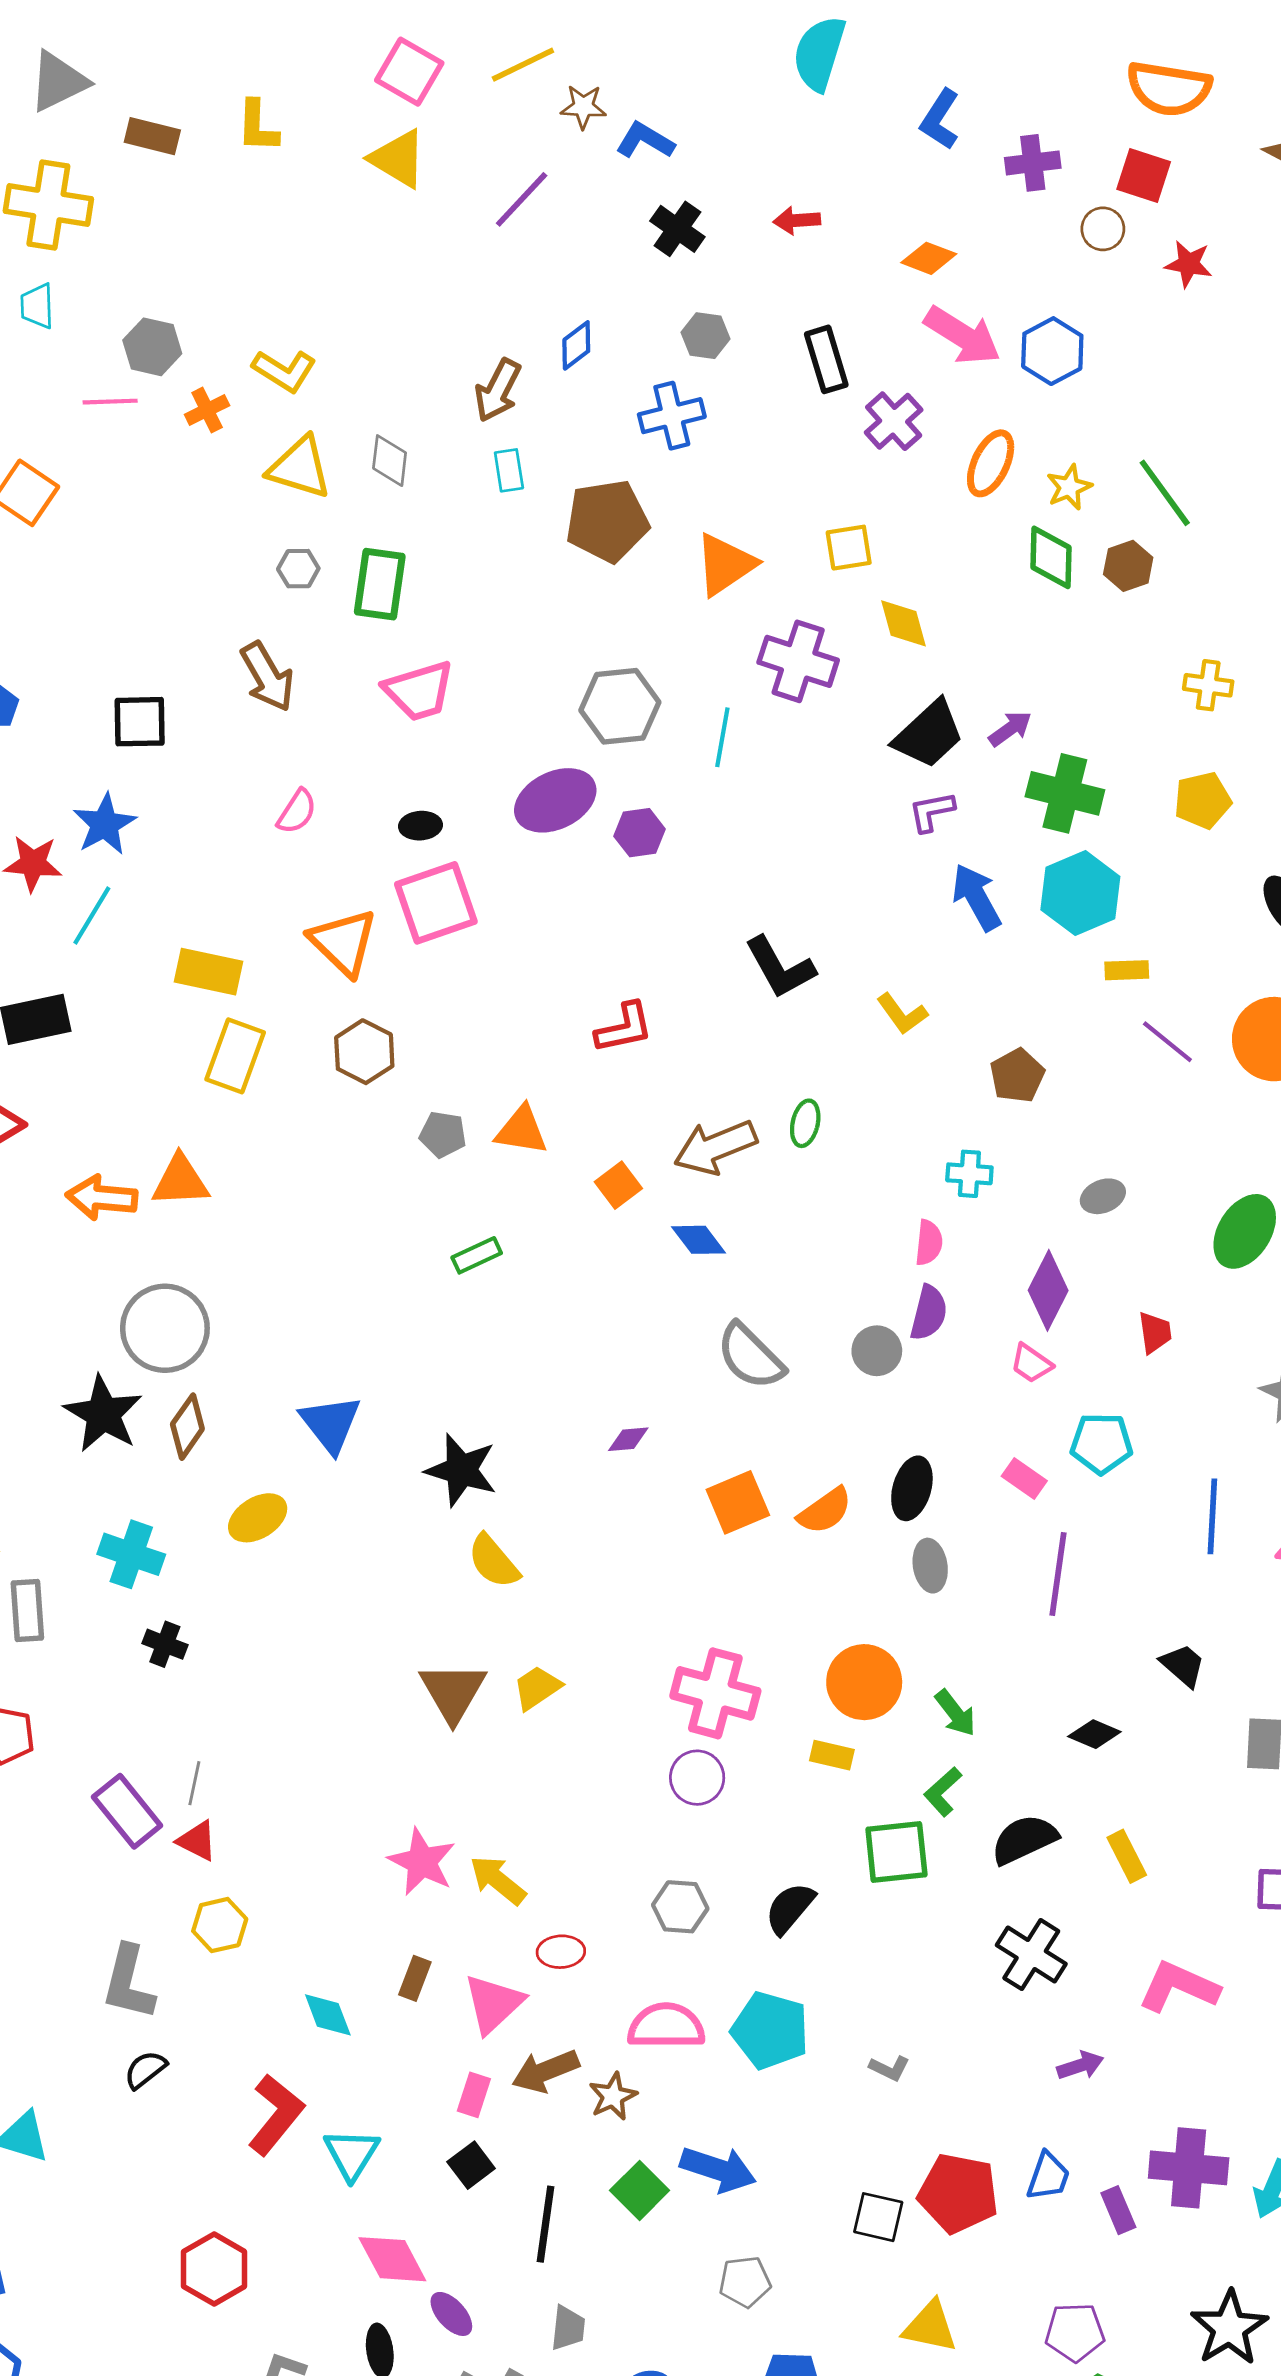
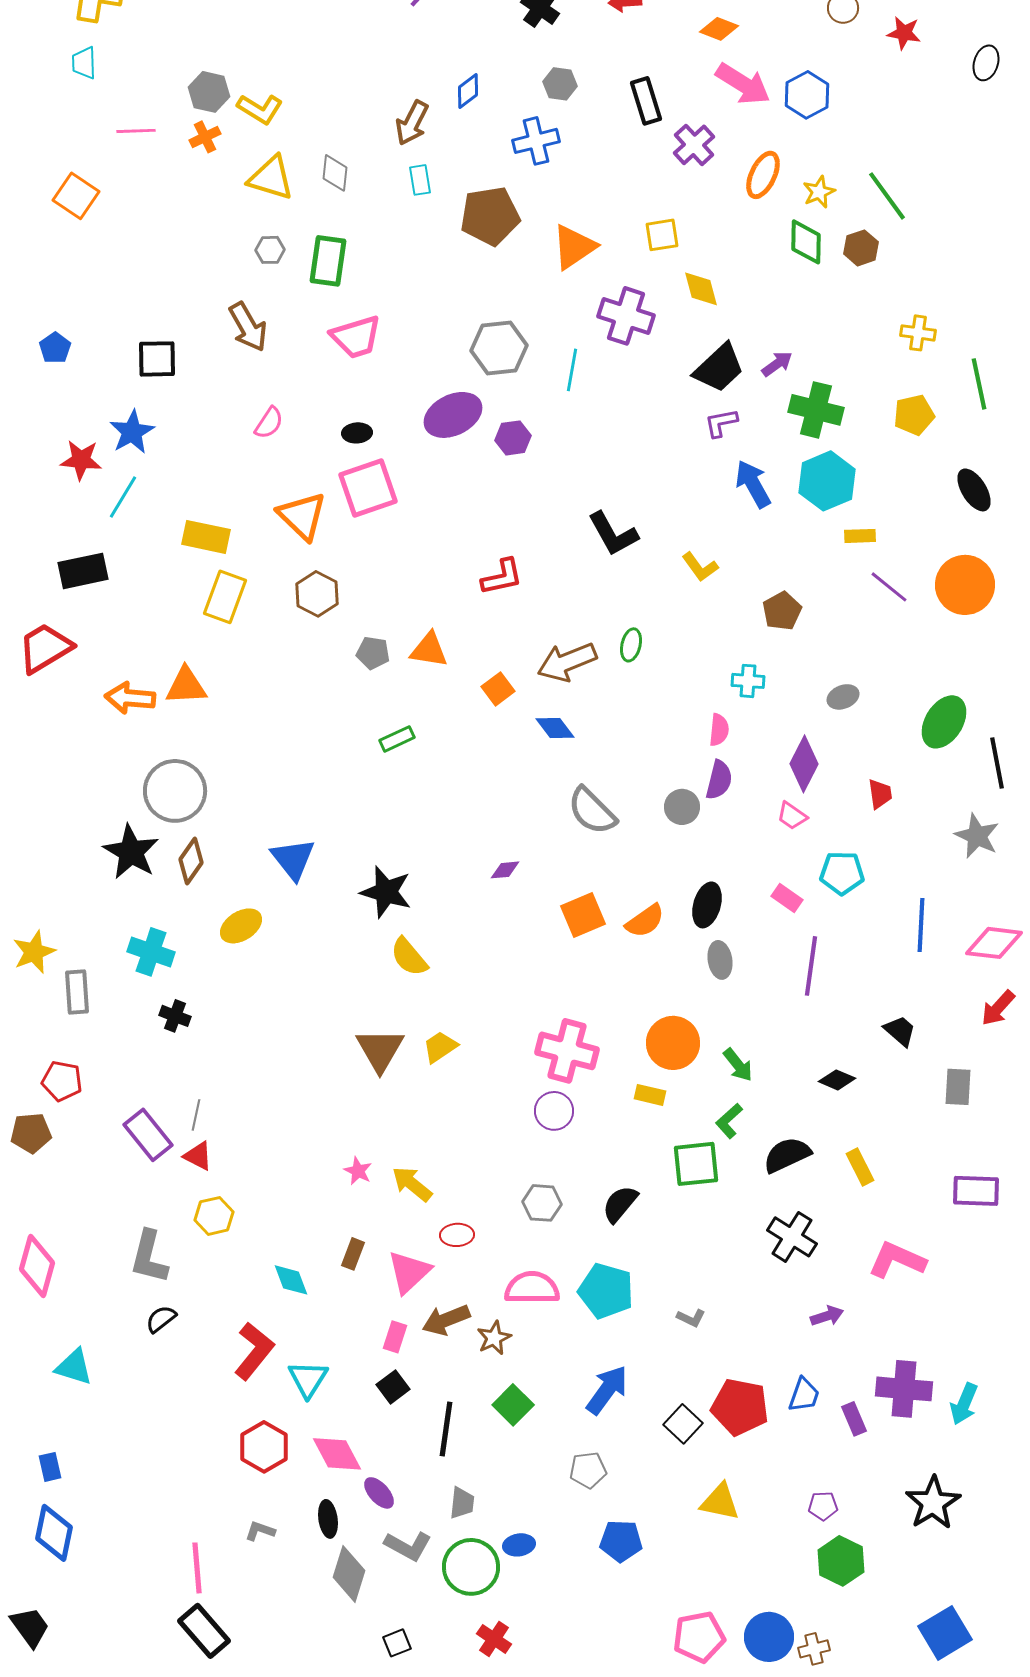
gray hexagon: (152, 347) -> (209, 92), moved
pink star: (422, 1862) -> (358, 1171), size x0.6
blue arrow: (718, 2169) -> (607, 1390), moved, turned -72
black square: (878, 2217) -> (683, 1424), turned 30
red hexagon: (214, 2269) -> (264, 1447), moved
purple pentagon: (1075, 2332) -> (823, 1506), size x0.7

